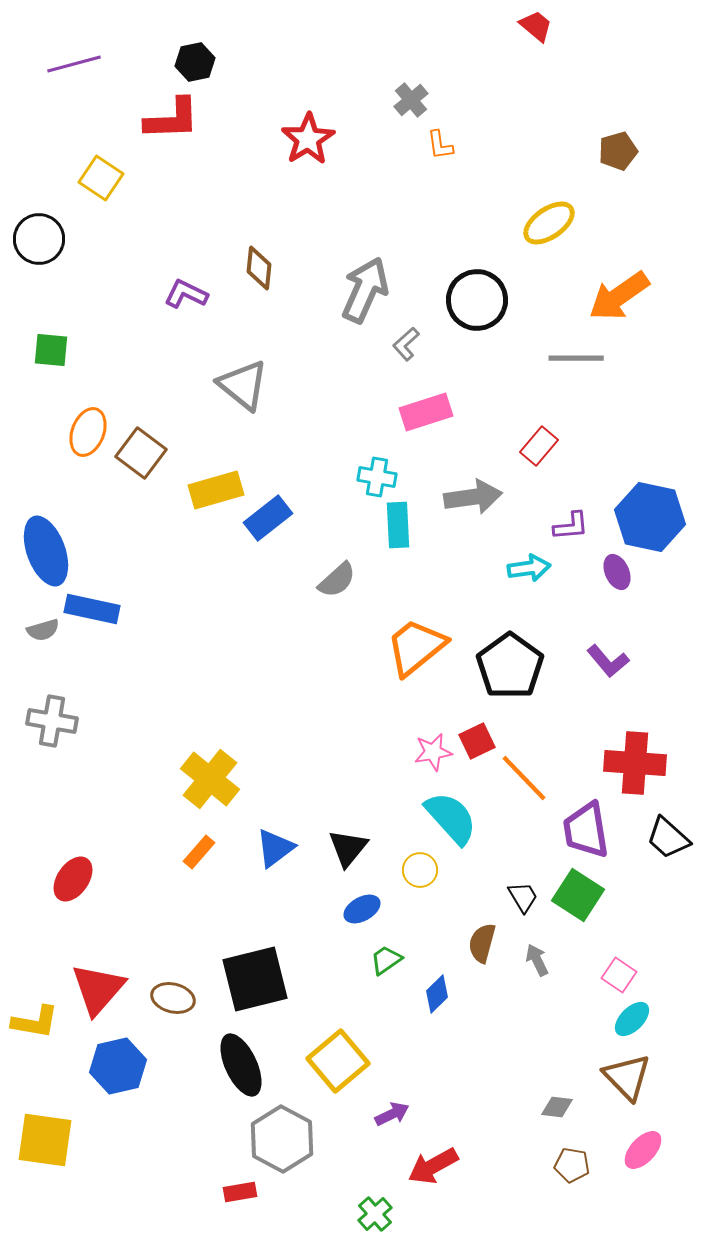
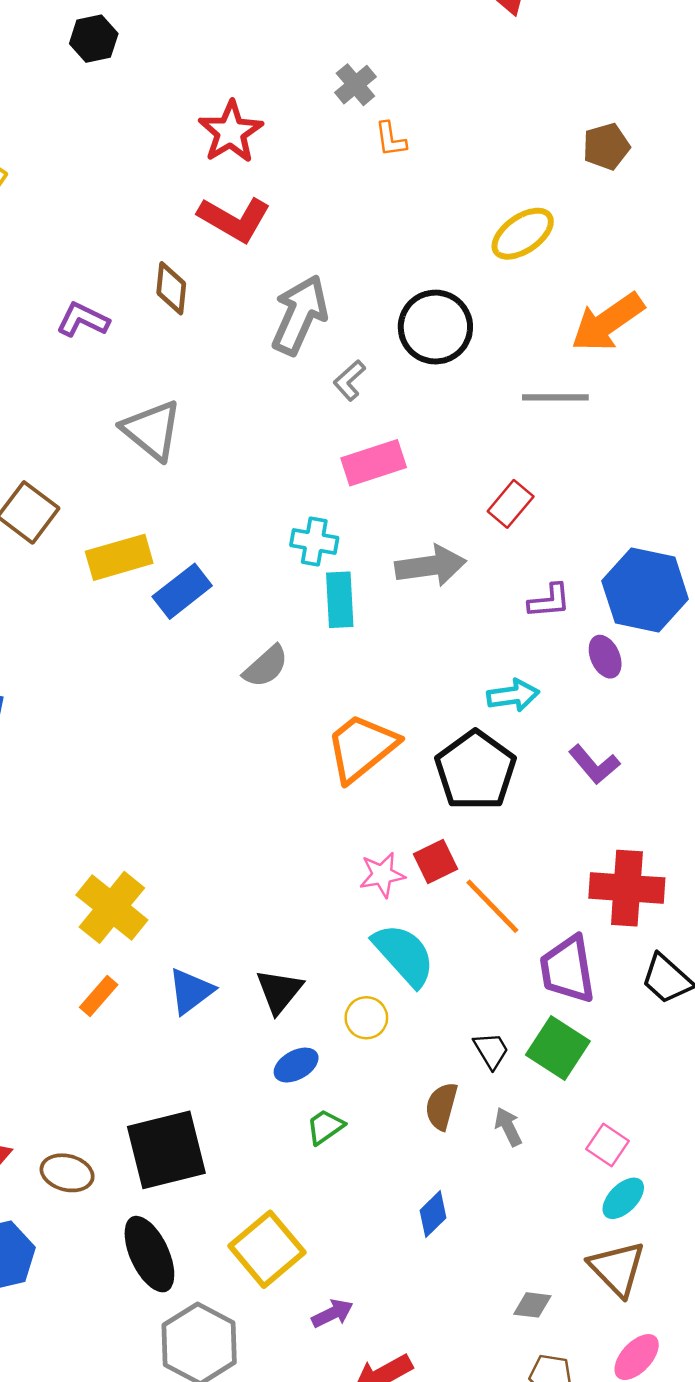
red L-shape: (172, 119) -> (234, 219), moved, turned 32
cyan arrow: (529, 568) -> (513, 695), moved
blue diamond: (437, 994) -> (433, 1214), moved

